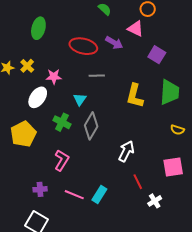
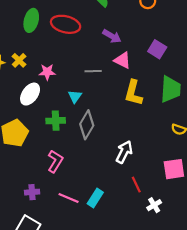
pink triangle: (136, 29) -> (122, 60), moved
red ellipse: (83, 46) -> (66, 24), moved
green cross: (62, 122) -> (56, 121), turned -30

